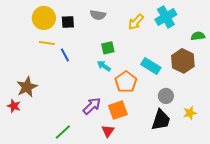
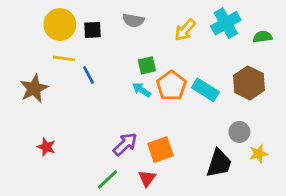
green semicircle: (198, 36) -> (263, 37), moved
orange pentagon: (126, 82) -> (171, 86), moved
brown star: (27, 87) -> (34, 88), moved
gray circle: (166, 96) -> (239, 132), moved
red star: (14, 106) -> (46, 147), moved
green line: (63, 132) -> (107, 180), moved

